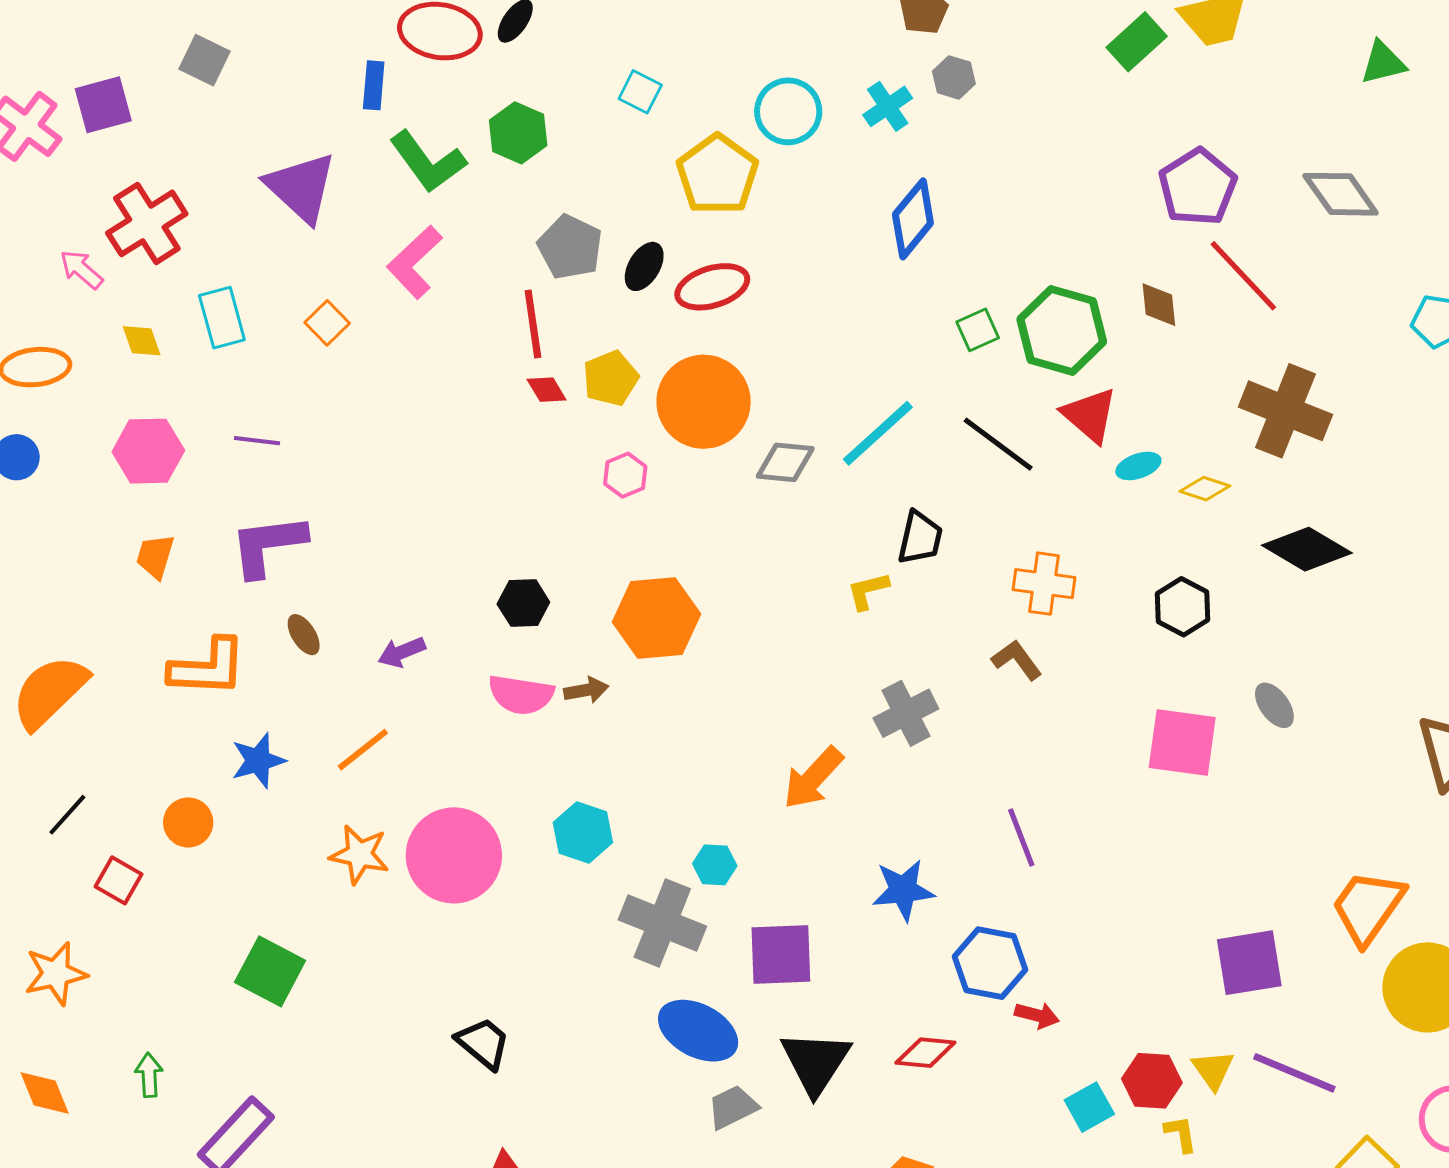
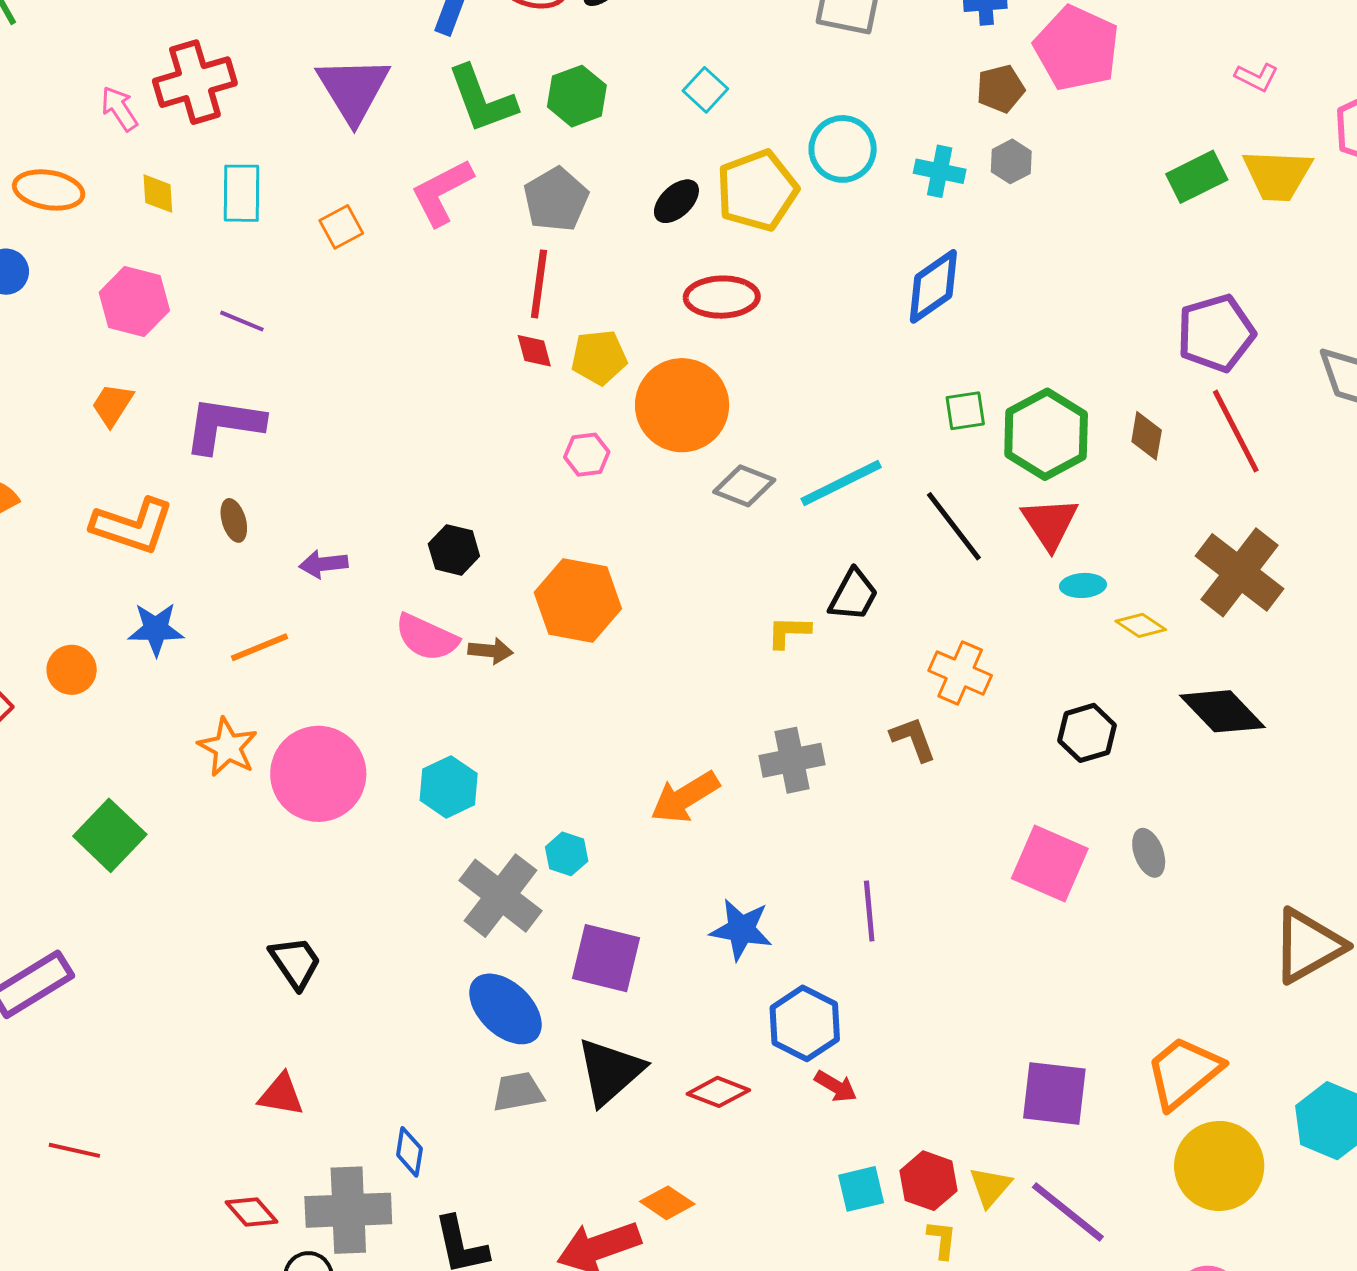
cyan cross: (888, 106) -> (940, 171), turned 30
gray pentagon: (570, 247) -> (556, 199), moved
black ellipse: (644, 266) -> (676, 201), moved

